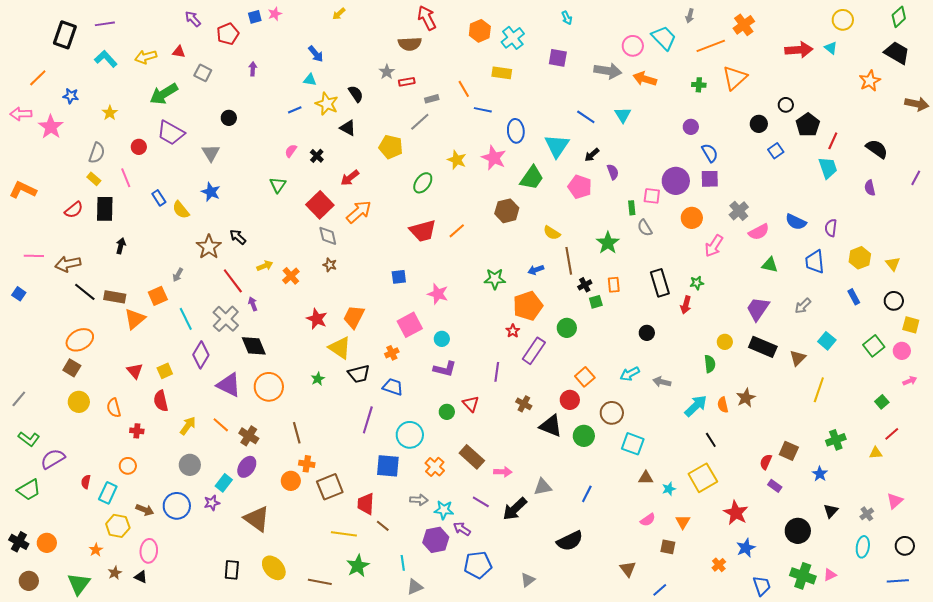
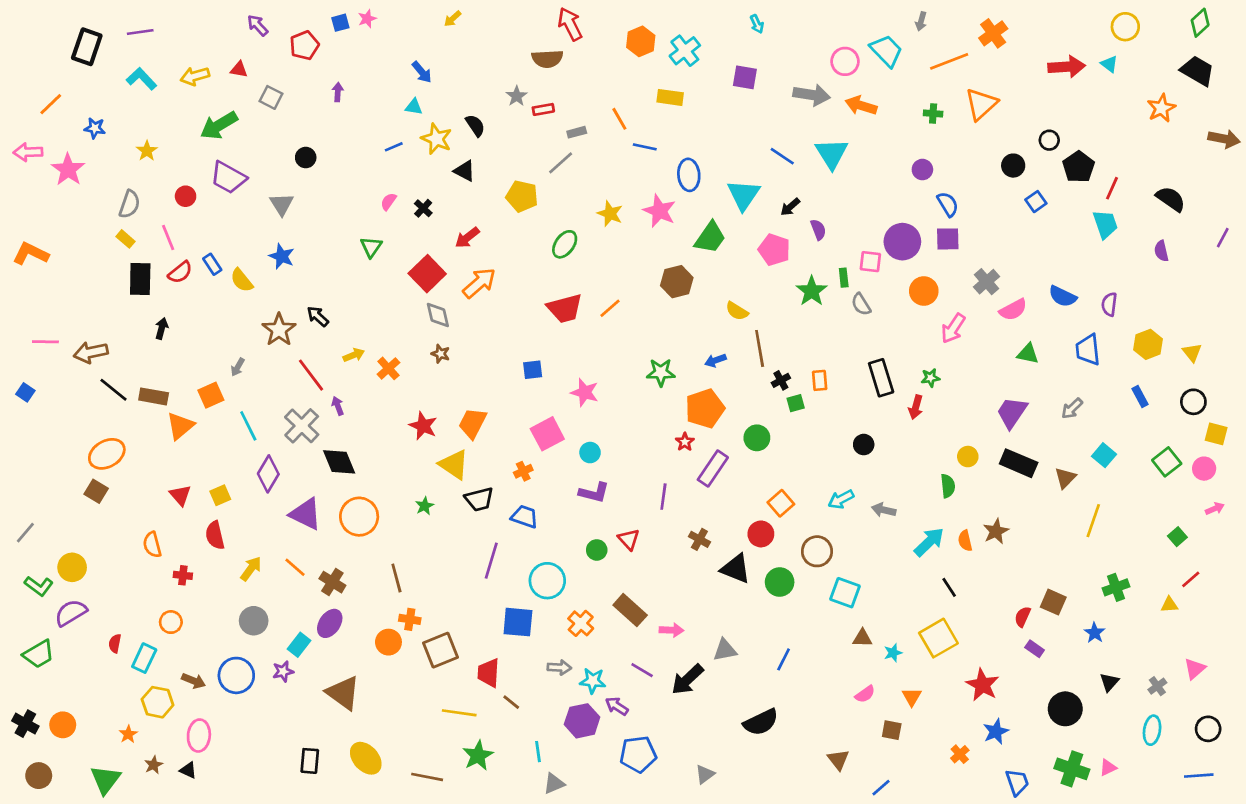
cyan triangle: (623, 115) -> (832, 154), size x1.5
red semicircle: (74, 210) -> (180, 272), moved
green star: (608, 243) -> (812, 291), moved
yellow circle: (79, 402) -> (72, 567), moved

